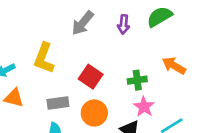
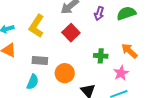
red square: (91, 77) -> (71, 33), moved
pink star: (144, 107) -> (121, 73), moved

